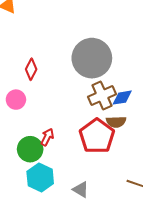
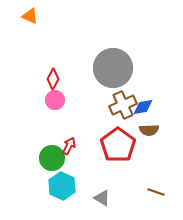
pink circle: (16, 100) -> (55, 100), moved
brown semicircle: (116, 122) -> (149, 130), moved

